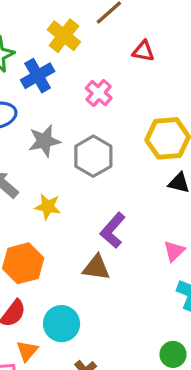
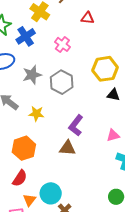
pink triangle: (174, 251) -> (113, 135), turned 32
cyan circle: (62, 324) -> (51, 193), moved

